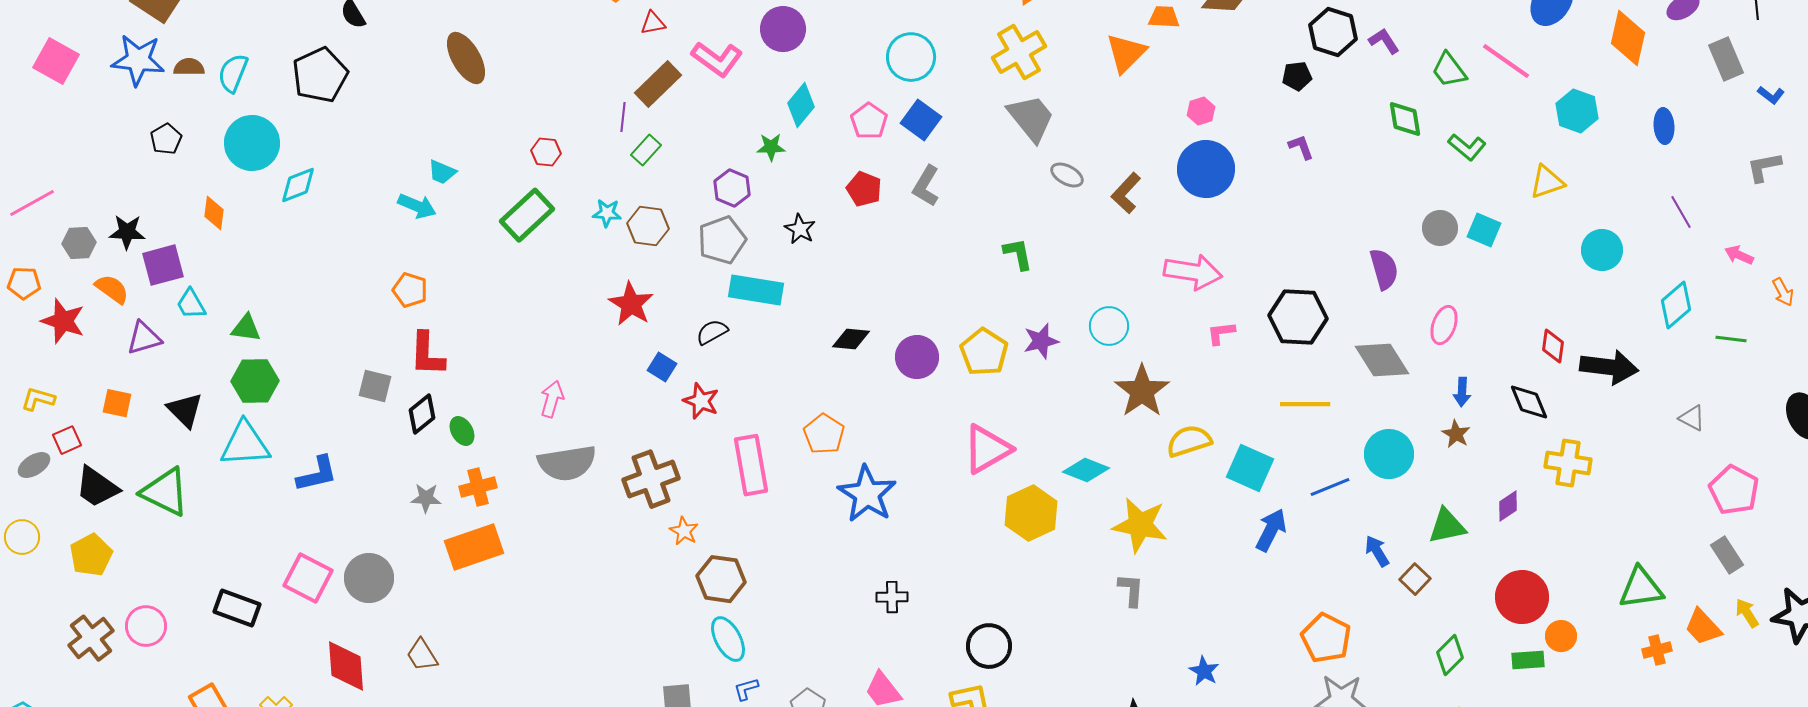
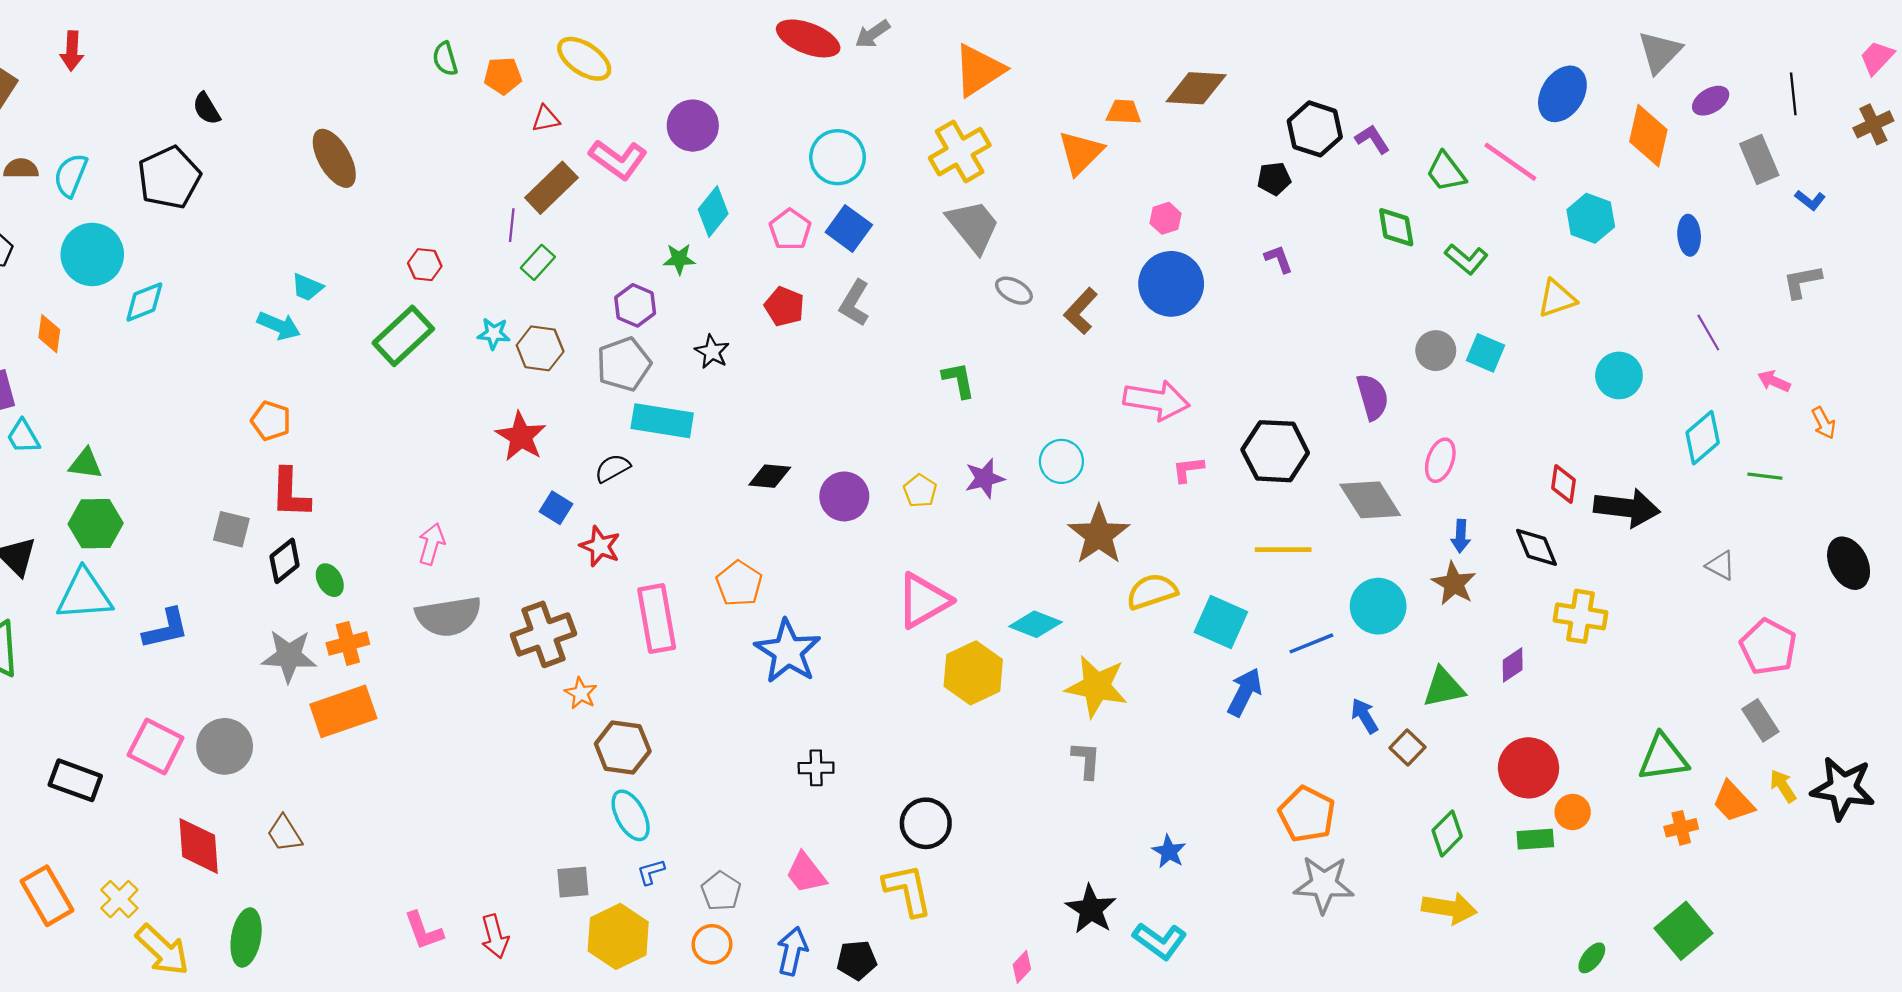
yellow pentagon: (984, 352) -> (920, 491), size x0.6
brown star: (1456, 434) -> (1454, 584), size x1.4
gray star: (426, 498) -> (289, 656), size x1.6

